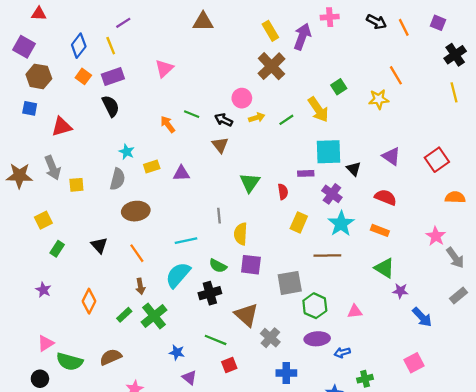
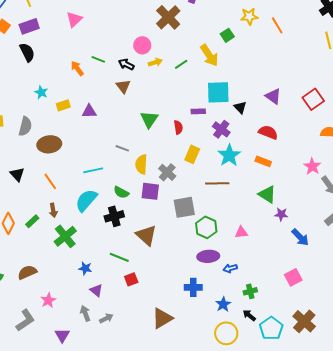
yellow star: (379, 99) -> (249, 16), moved
gray semicircle: (117, 179) -> (25, 126), moved
gray line: (219, 216) -> (122, 148), turned -64
green rectangle: (124, 315) -> (32, 221), moved
gray cross: (270, 338) -> (167, 172), moved
blue cross: (286, 373) -> (193, 287), moved

